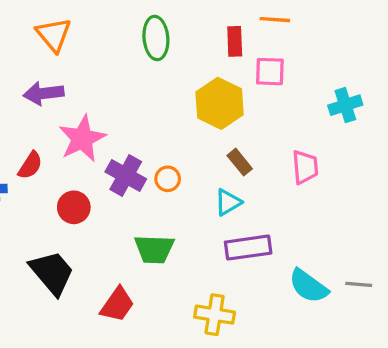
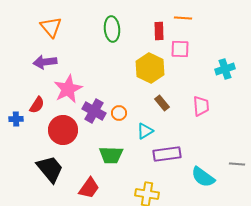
cyan triangle: (228, 202) -> (145, 131), moved
red circle: (74, 207) -> (63, 130), size x1.5
gray line: (359, 284) -> (237, 164), moved

